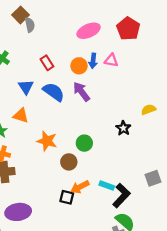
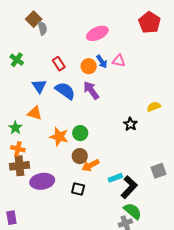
red pentagon: (128, 29) -> (150, 22), moved
blue arrow: (93, 61) -> (102, 61), turned -40
green circle: (84, 143) -> (80, 133), moved
cyan rectangle: (107, 186) -> (115, 178), turned -40
orange arrow: (80, 187) -> (91, 165), moved
purple ellipse: (18, 212) -> (42, 181), moved

